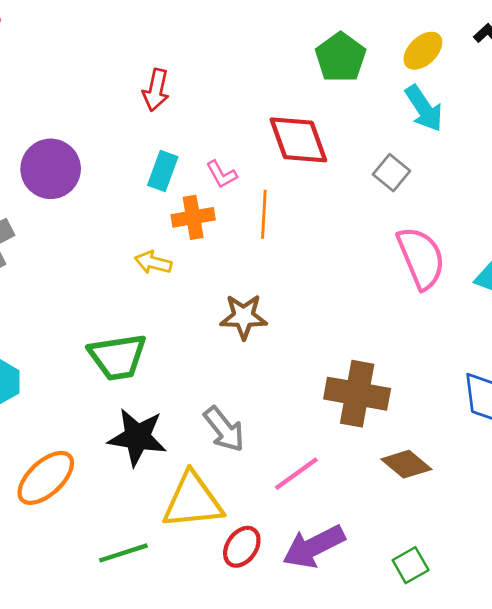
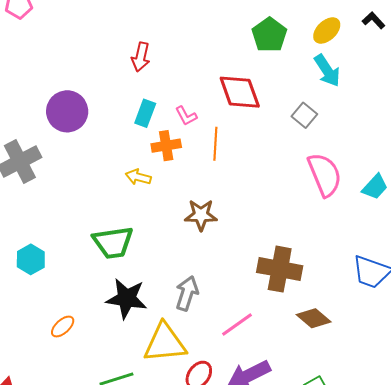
gray arrow: (224, 429) -> (187, 293), turned -124
orange ellipse: (46, 478) -> (63, 327), size x0.6

